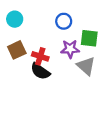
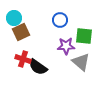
brown square: (17, 50) -> (21, 32), moved
red cross: (40, 56) -> (23, 59), moved

